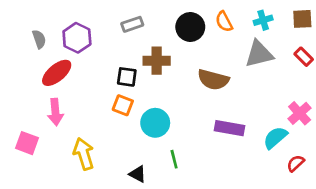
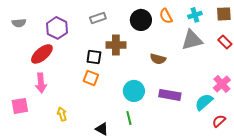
gray semicircle: (39, 39) -> (19, 23), moved, turned 104
brown semicircle: (213, 80) -> (158, 59), size x0.7
cyan circle: (155, 123) -> (134, 91), moved
pink square: (27, 143) -> (20, 106), turned -30
yellow arrow: (84, 154) -> (62, 114), size x0.6

